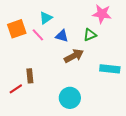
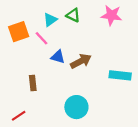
green triangle: (90, 35) -> (73, 15), moved, turned 48
blue triangle: (62, 36) -> (58, 57), moved
red line: (16, 89) -> (19, 116), moved

